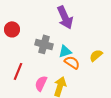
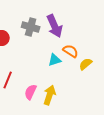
gray cross: (44, 44) -> (31, 27), moved
orange semicircle: (72, 62) -> (71, 51), moved

